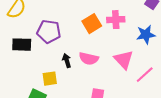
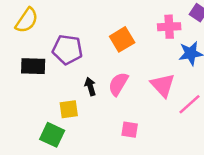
pink cross: (116, 20) -> (169, 27), moved
pink semicircle: (89, 59) -> (118, 84), turned 108

